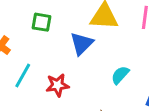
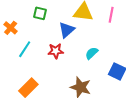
red star: (57, 85) -> (56, 51), moved

